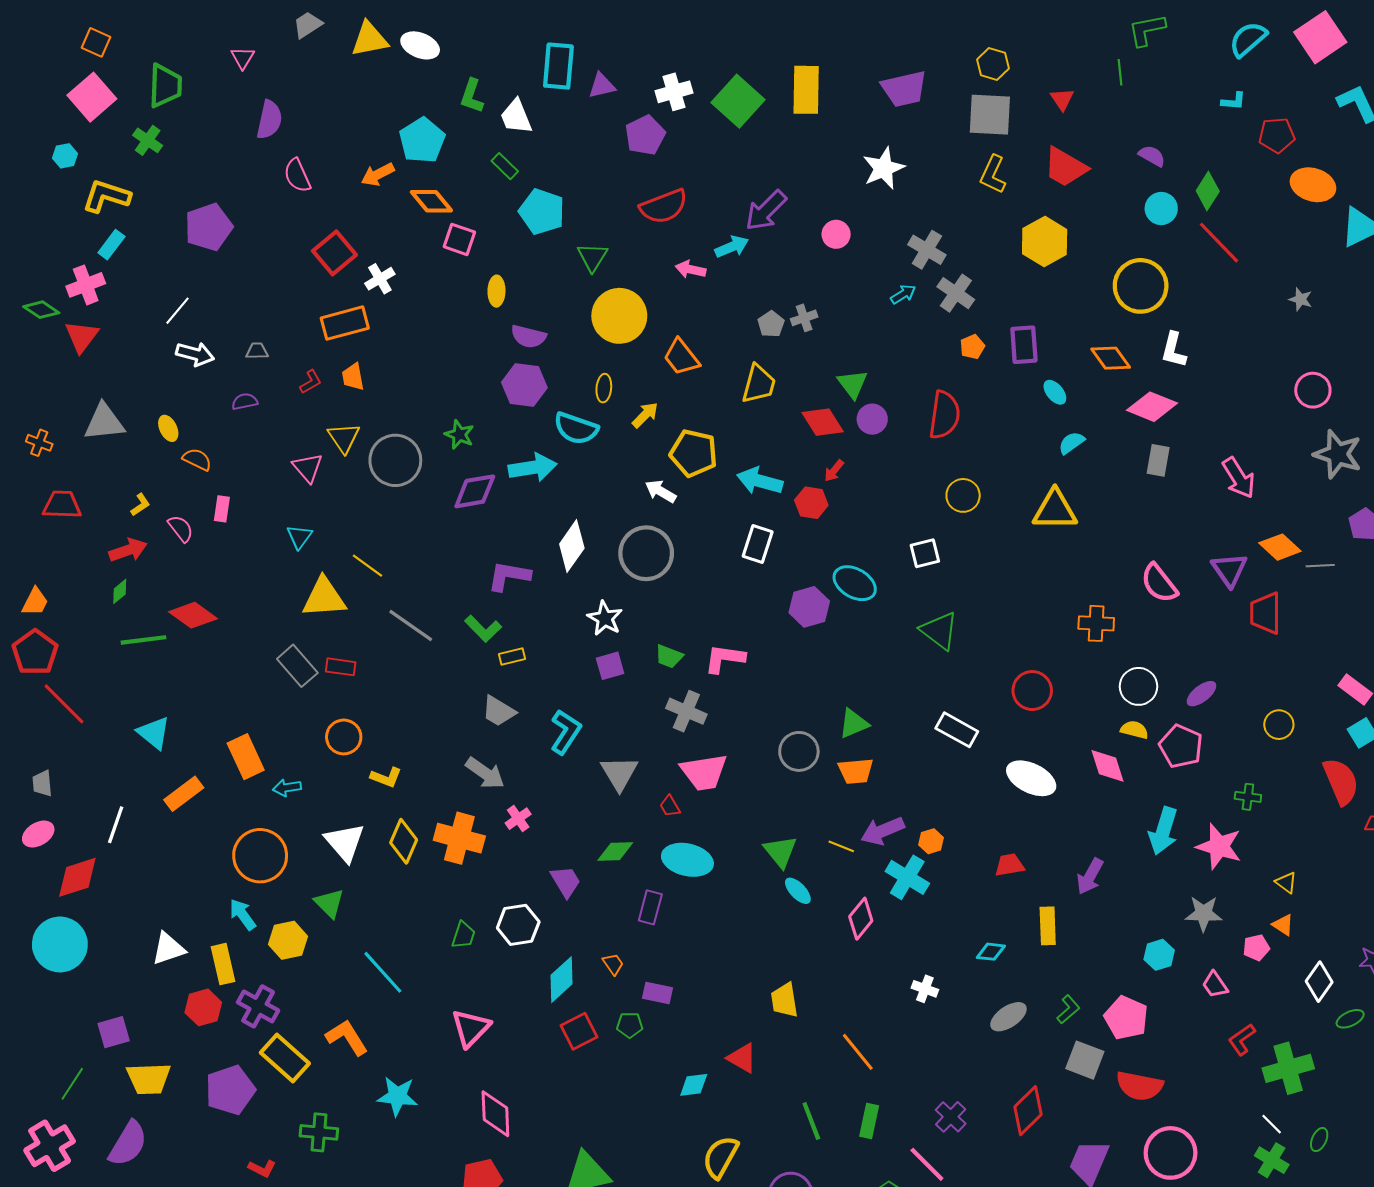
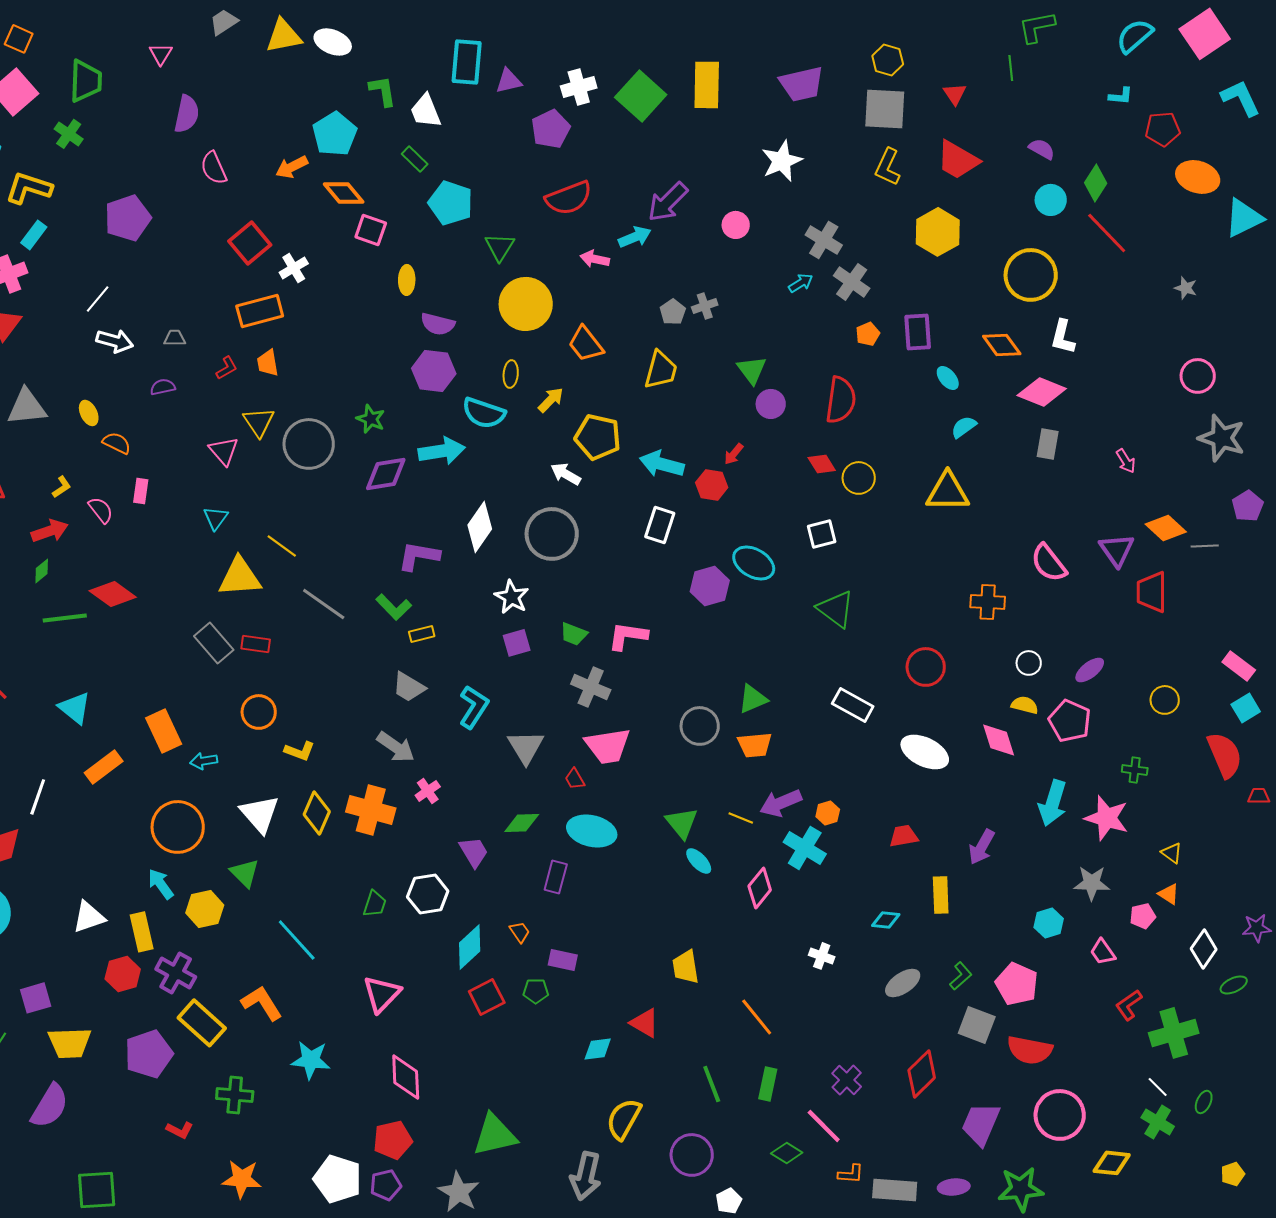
green L-shape: (472, 96) -> (383, 91), turned 152
red diamond: (823, 422) -> (822, 464), moved, size x0.7
pink arrow: (1239, 478) -> (1126, 461), size x0.6
white circle: (1139, 686) -> (1029, 663), size x0.7

